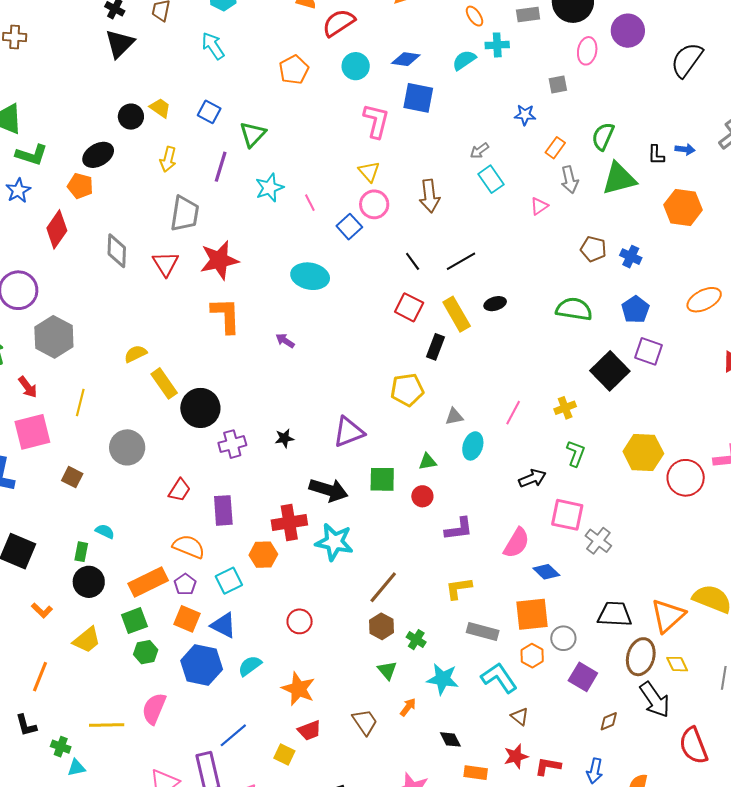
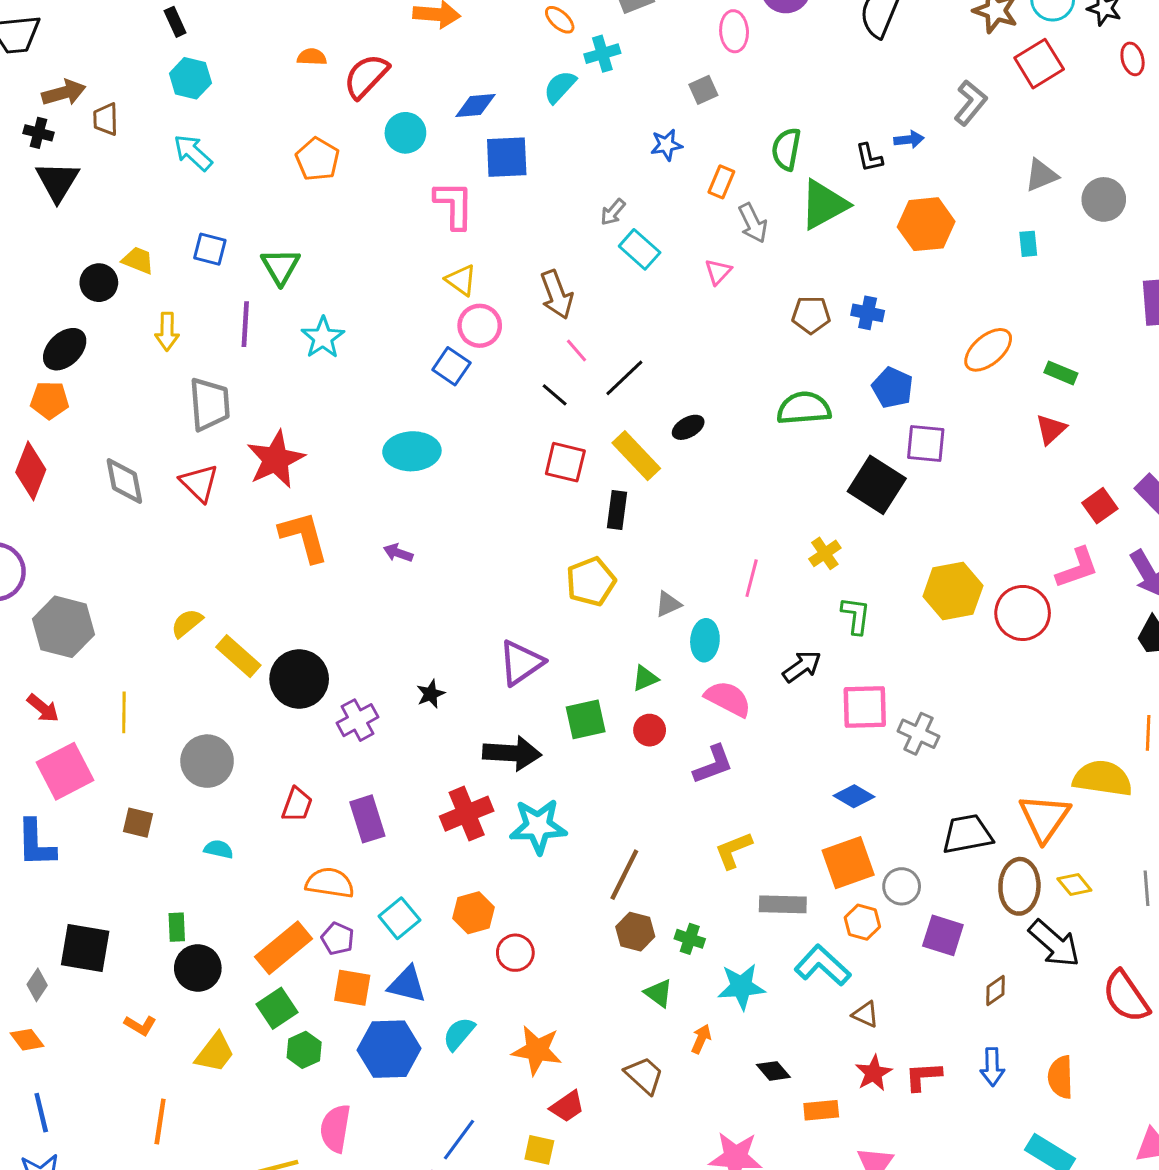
pink line: (310, 203) -> (576, 351), moved
cyan semicircle: (105, 531) -> (219, 849), moved
pink semicircle: (517, 543) -> (728, 699), moved, turned -80
orange hexagon: (263, 555) -> (473, 913), moved

